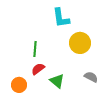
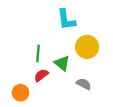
gray semicircle: (91, 77) -> (84, 84), moved
green triangle: (57, 81) -> (62, 63), moved

